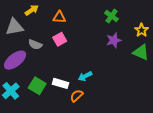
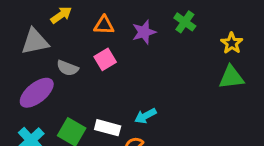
purple star: (114, 40) -> (144, 32), moved
green triangle: (141, 52) -> (231, 77), turned -30

